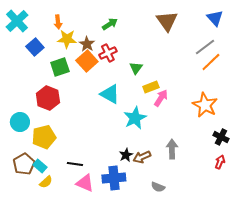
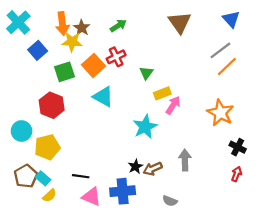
orange arrow: (58, 22) -> (62, 23), size x1.5
brown star: (87, 44) -> (82, 28), moved
cyan triangle: (110, 94) -> (103, 97), moved

